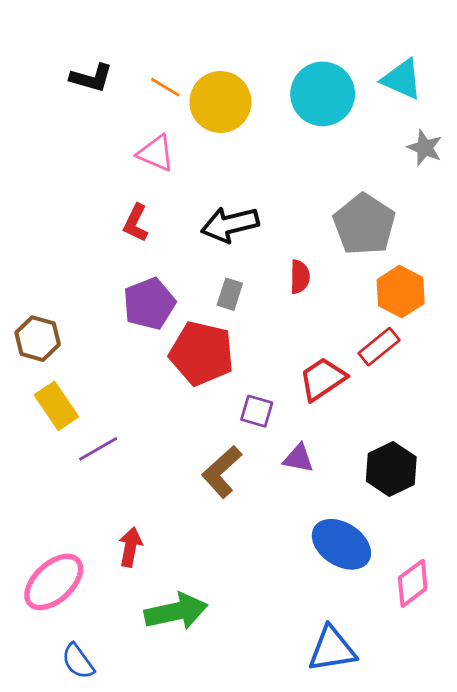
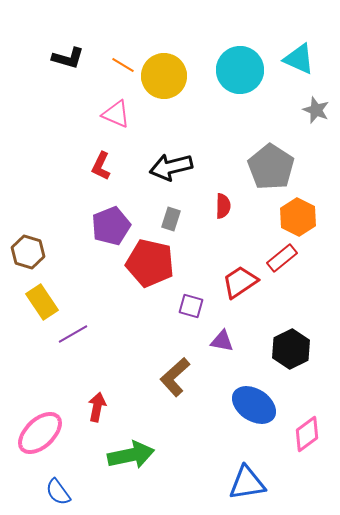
brown L-shape: (222, 472) -> (175, 377), moved

